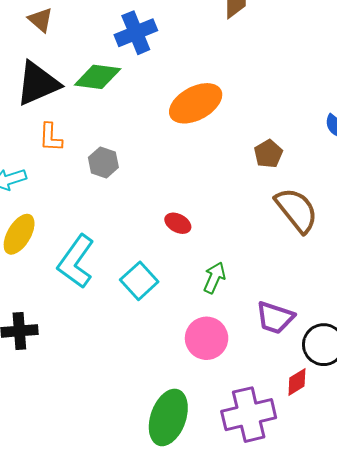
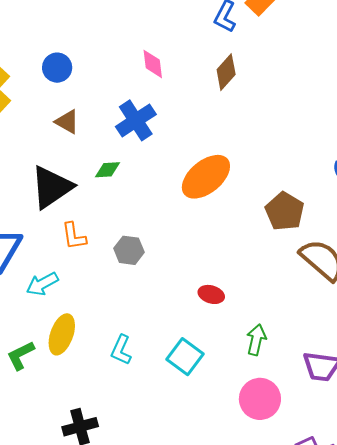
brown triangle: (40, 20) -> (67, 122), moved
green diamond: (98, 77) -> (107, 170), size x0.6
brown pentagon: (268, 154) -> (285, 211), size x1.4
cyan L-shape: (76, 262) -> (121, 350), size x0.6

